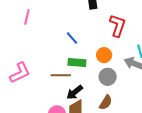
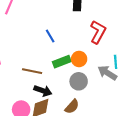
green rectangle: (77, 63) -> (62, 62), moved, turned -36
black arrow: (75, 92) -> (43, 91), turned -132

